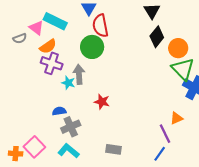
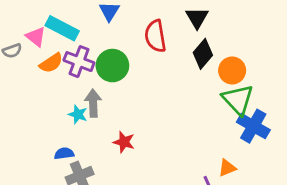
red semicircle: (100, 26) -> (155, 36), moved
purple cross: (52, 63) -> (79, 62), moved

